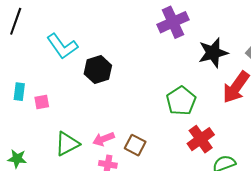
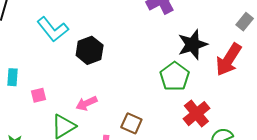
black star: (213, 53) -> (193, 45), moved
pink square: (42, 102) -> (38, 95), moved
pink arrow: (103, 139) -> (86, 103), moved

